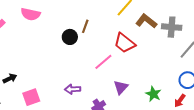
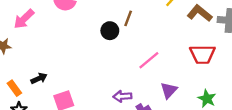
red trapezoid: (125, 43) -> (202, 54), moved, turned -40
purple arrow: (72, 89) -> (122, 96), moved

